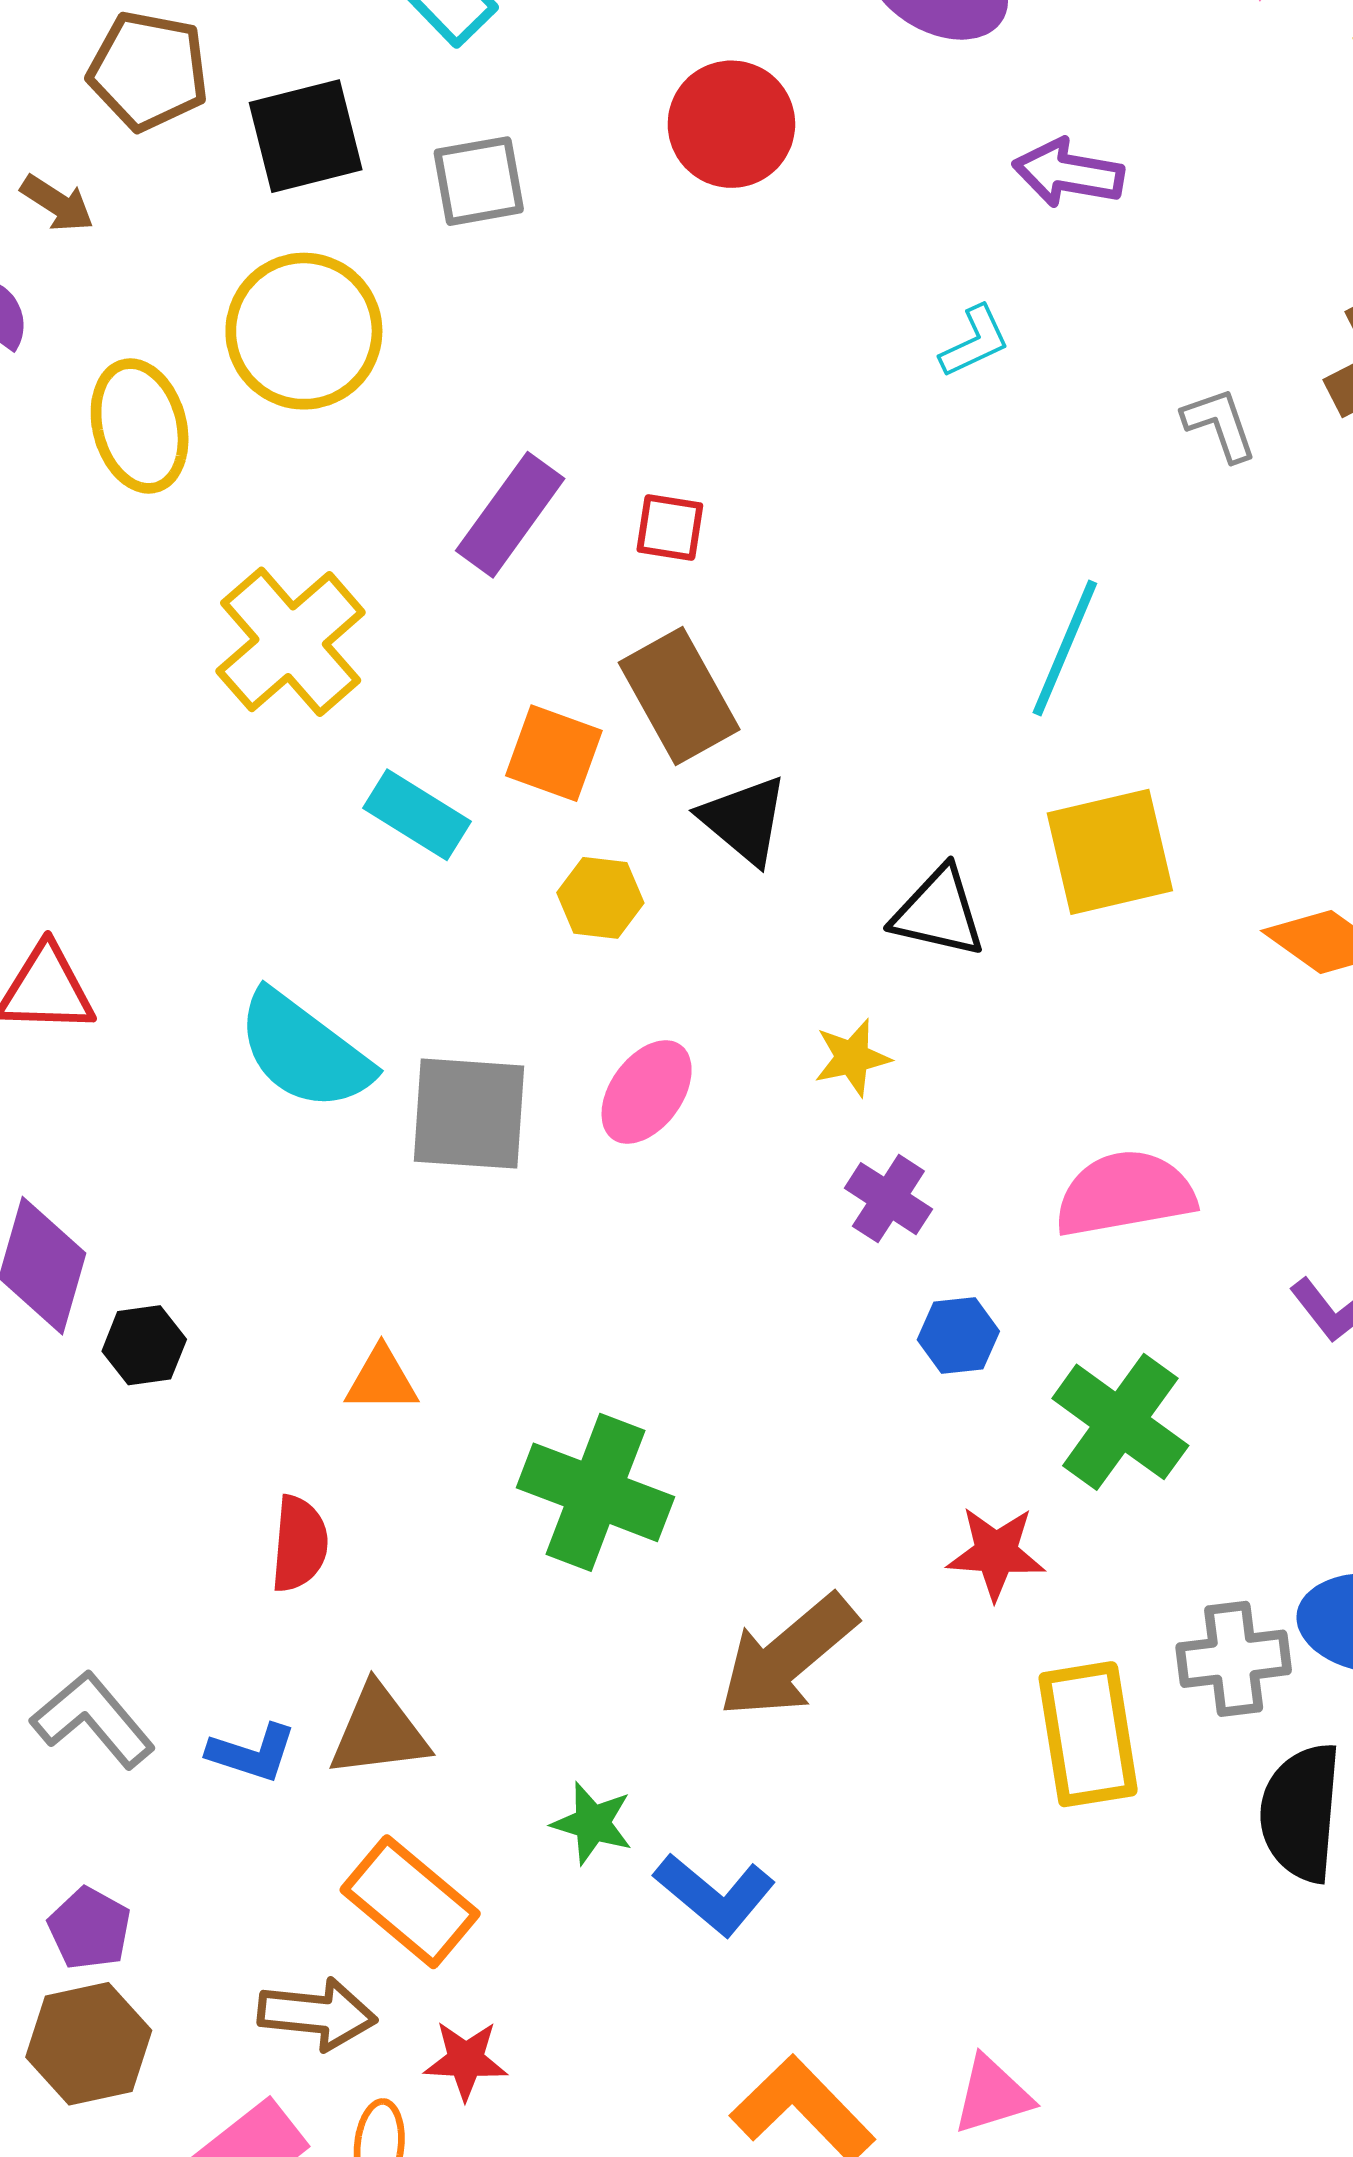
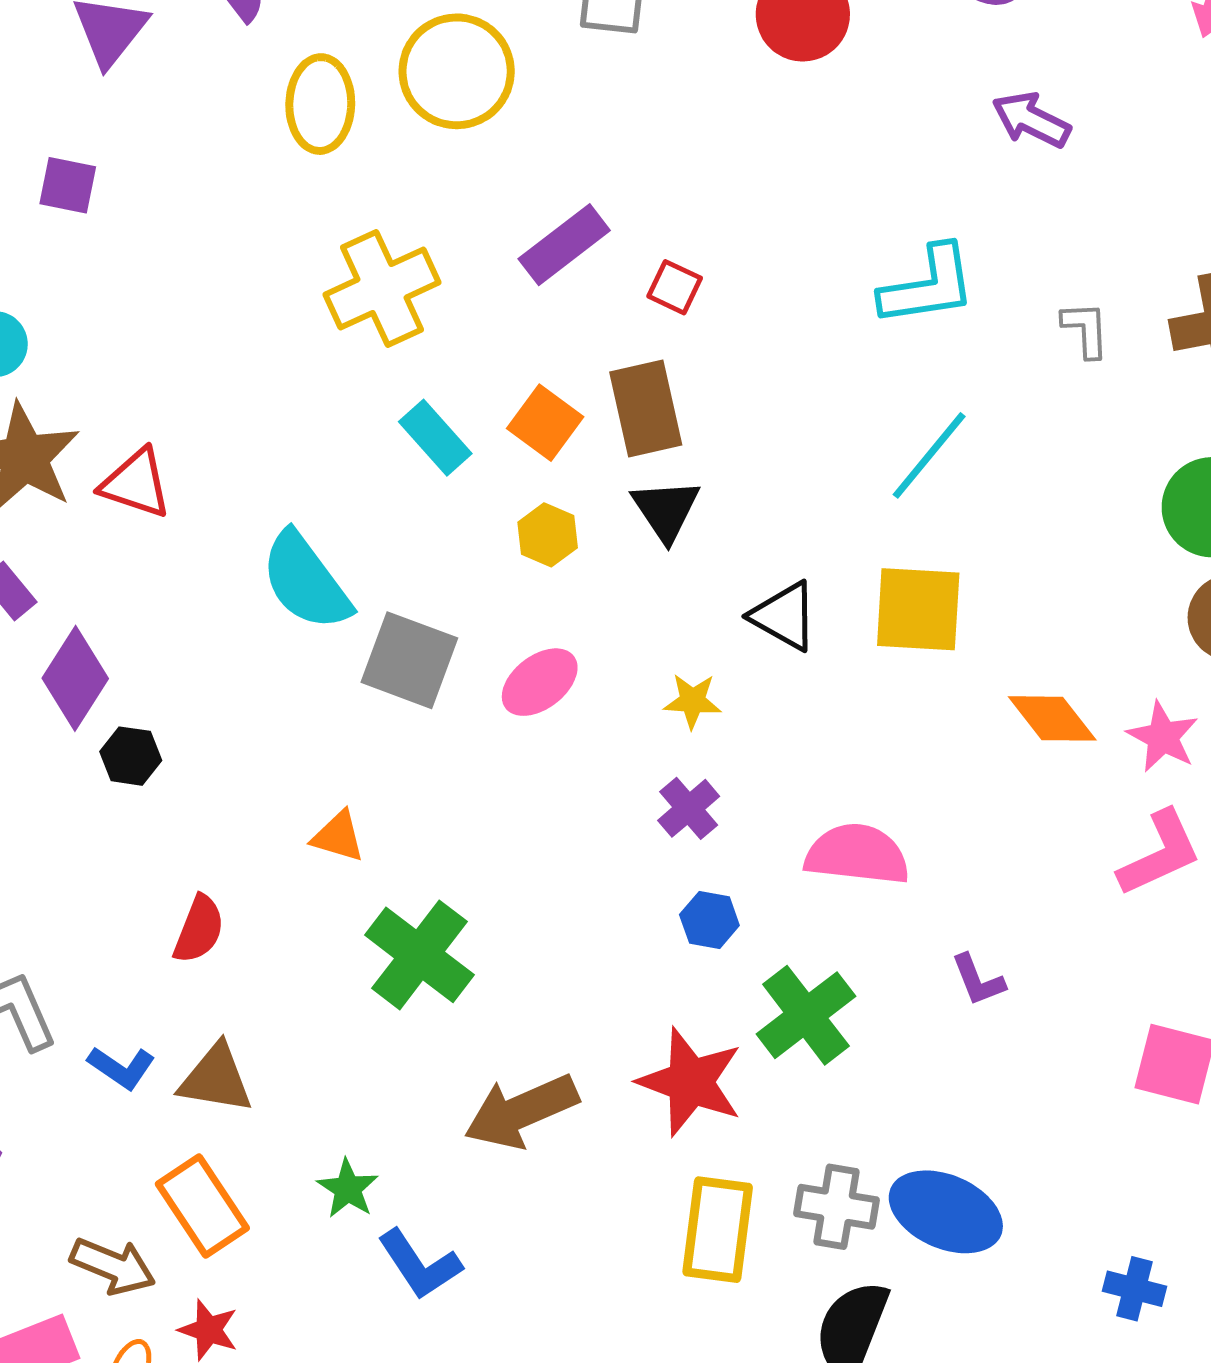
cyan L-shape: (975, 342) -> (928, 286), moved, size x1.8
orange triangle: (381, 1380) -> (338, 836), moved
red star: (996, 1553) -> (690, 1082), size x1.5

